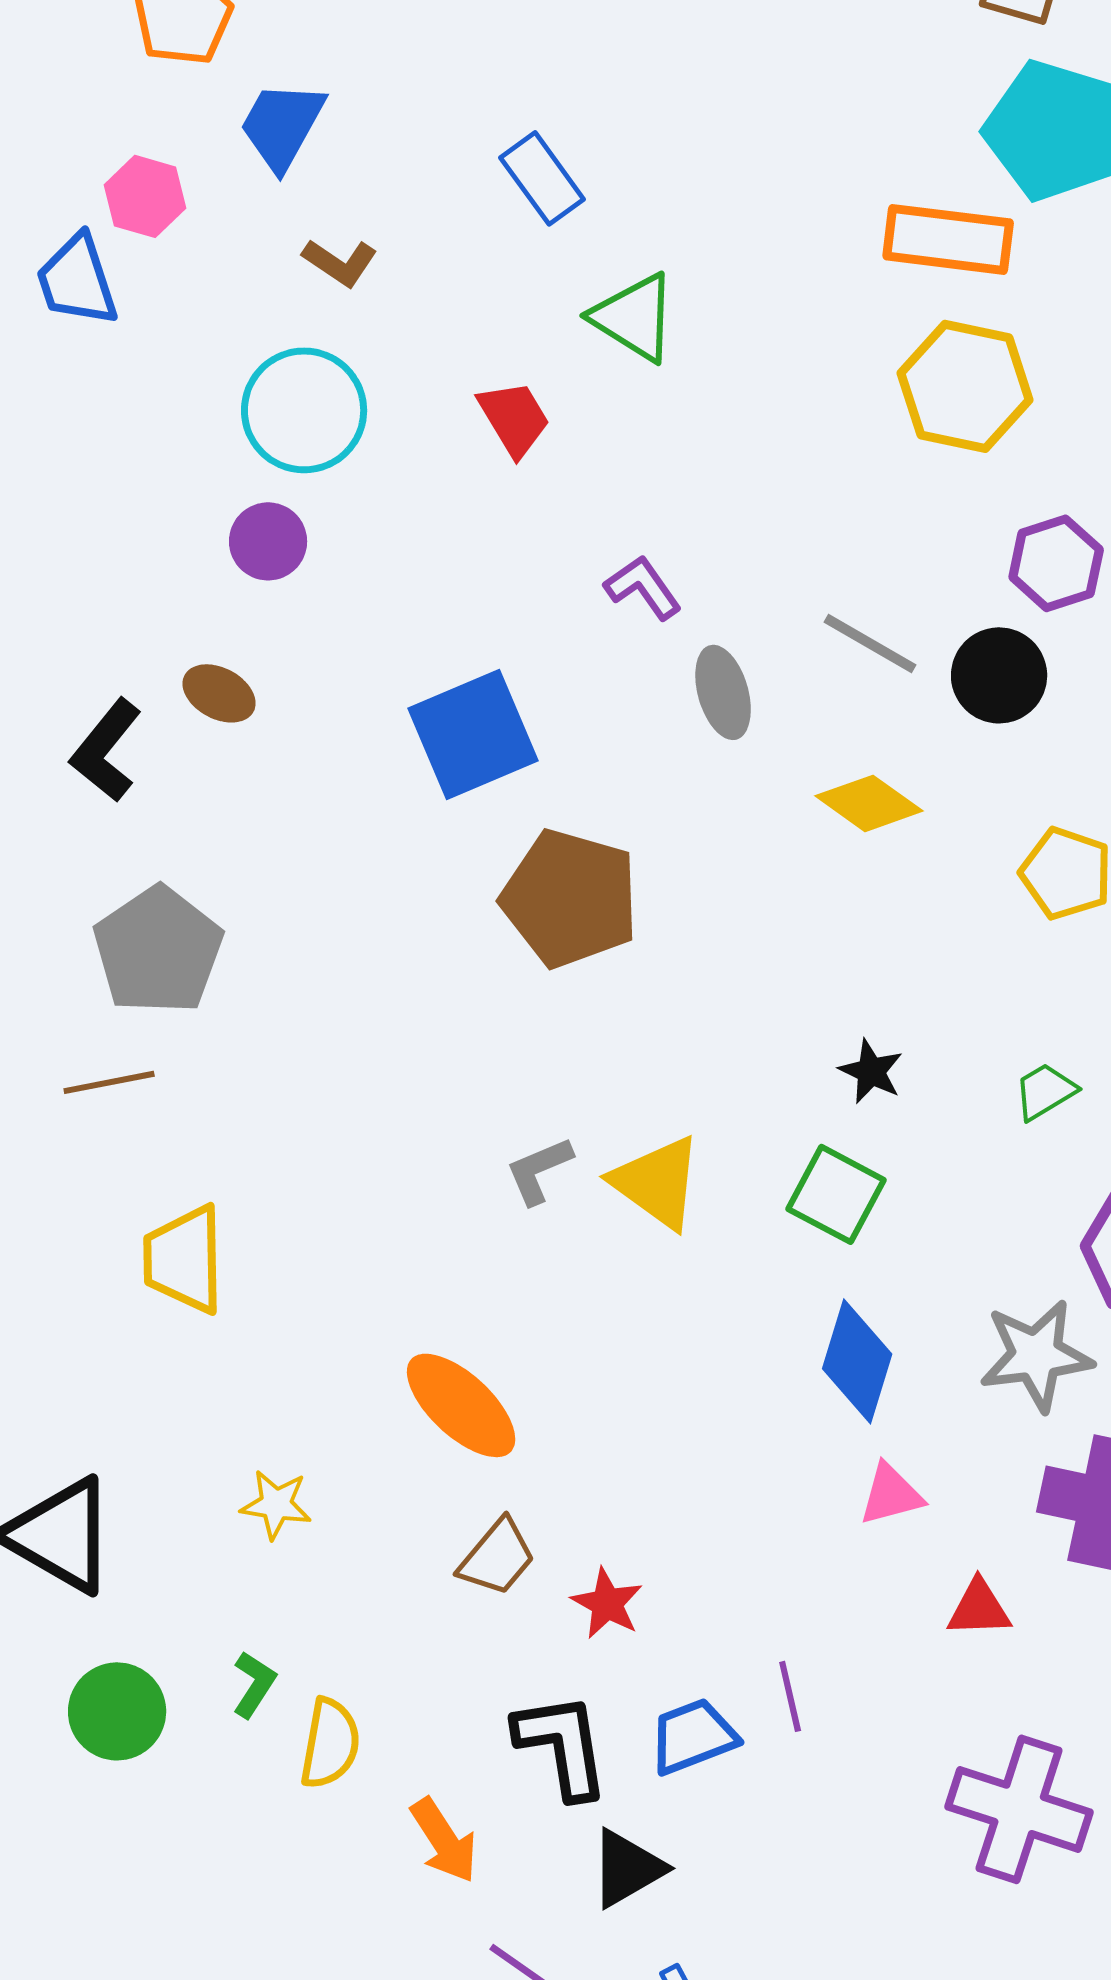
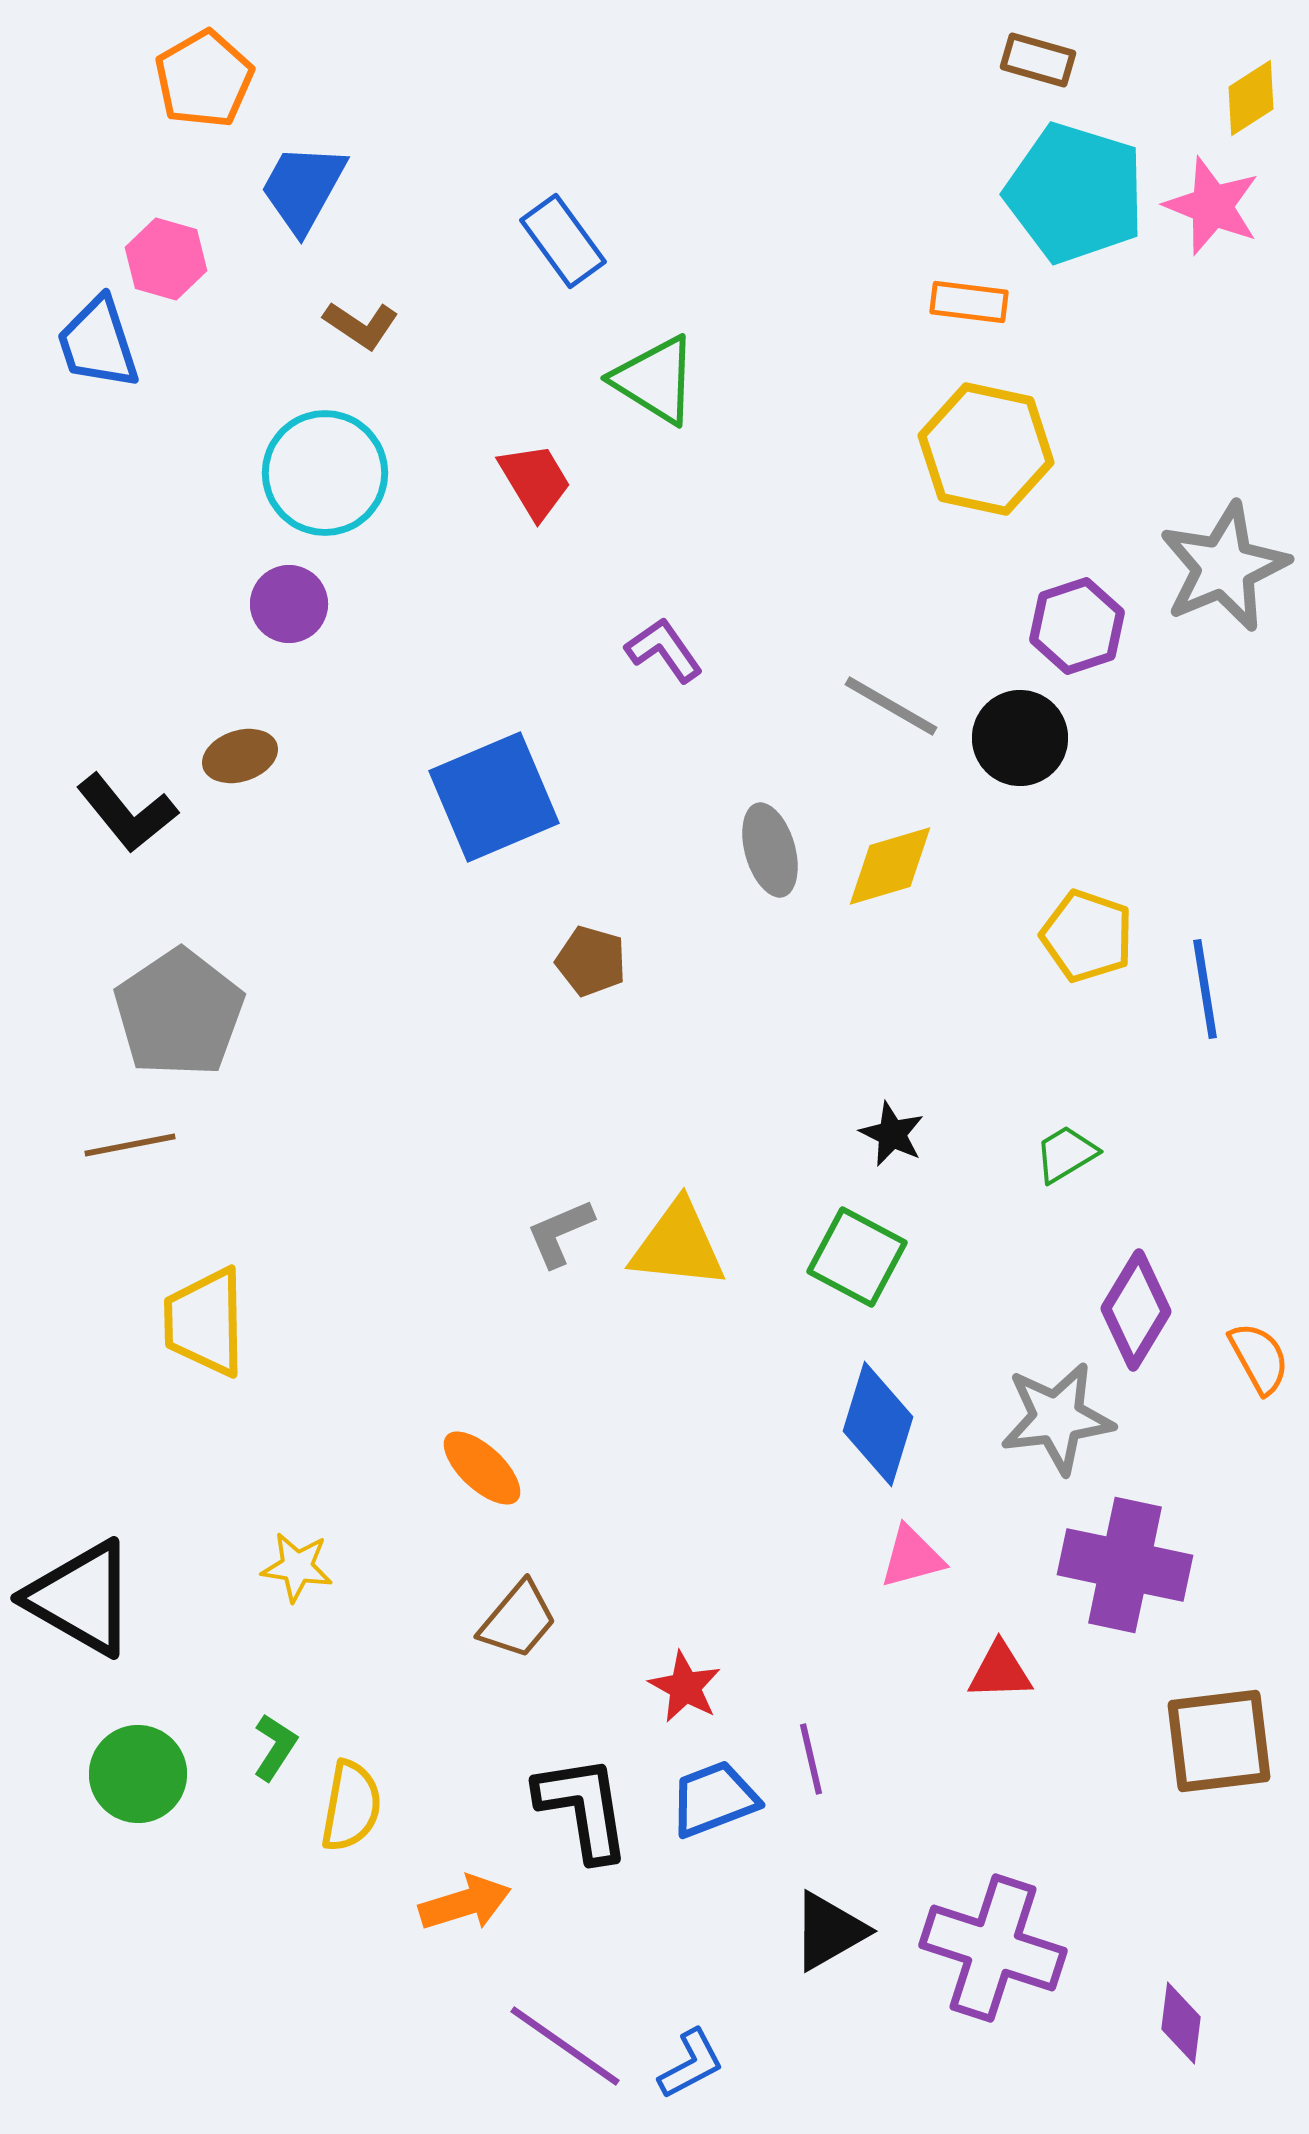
orange rectangle: (948, 239) -> (969, 302), size x0.6
gray ellipse: (723, 692) -> (770, 850), moved
brown ellipse: (219, 693) -> (240, 756), turned -46
black L-shape: (106, 750) -> (127, 813), turned -78
yellow diamond: (869, 803) -> (890, 866), turned -52
brown pentagon: (570, 898) -> (591, 961), size x0.5
yellow triangle: (657, 1182) -> (678, 1245), turned -30
orange ellipse: (461, 1405) -> (482, 1468), size x0.7
red star: (607, 1603) -> (685, 1687), moved
purple cross: (1019, 1809) -> (993, 1948), moved
orange arrow: (444, 1840) -> (465, 1903), turned -74
black triangle: (627, 1868) -> (829, 1931), moved

